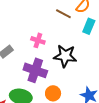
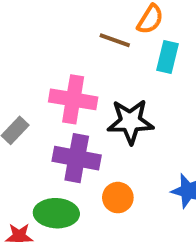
pink cross: (38, 40) -> (73, 99), size x1.6

